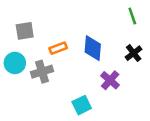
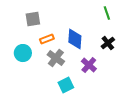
gray square: (25, 31) -> (33, 19), moved
cyan circle: (15, 63) -> (23, 53), moved
gray cross: (42, 72) -> (56, 58), moved, turned -36

